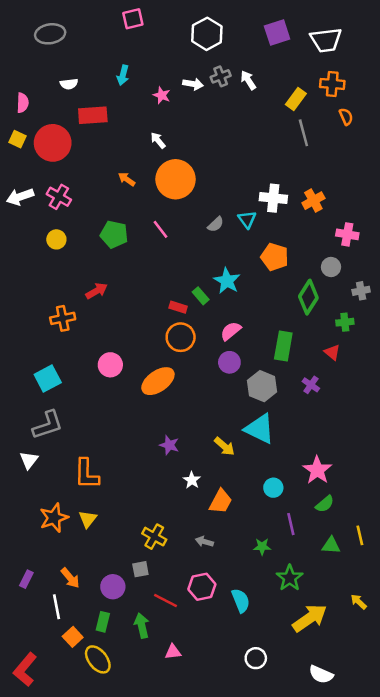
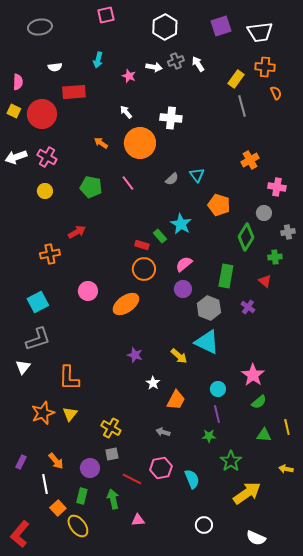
white cross: (273, 198) -> (171, 118), moved
purple line: (291, 524) -> (217, 414), moved
yellow cross: (154, 537) -> (111, 428), moved
yellow arrow: (359, 602) -> (286, 469), moved, turned -32

